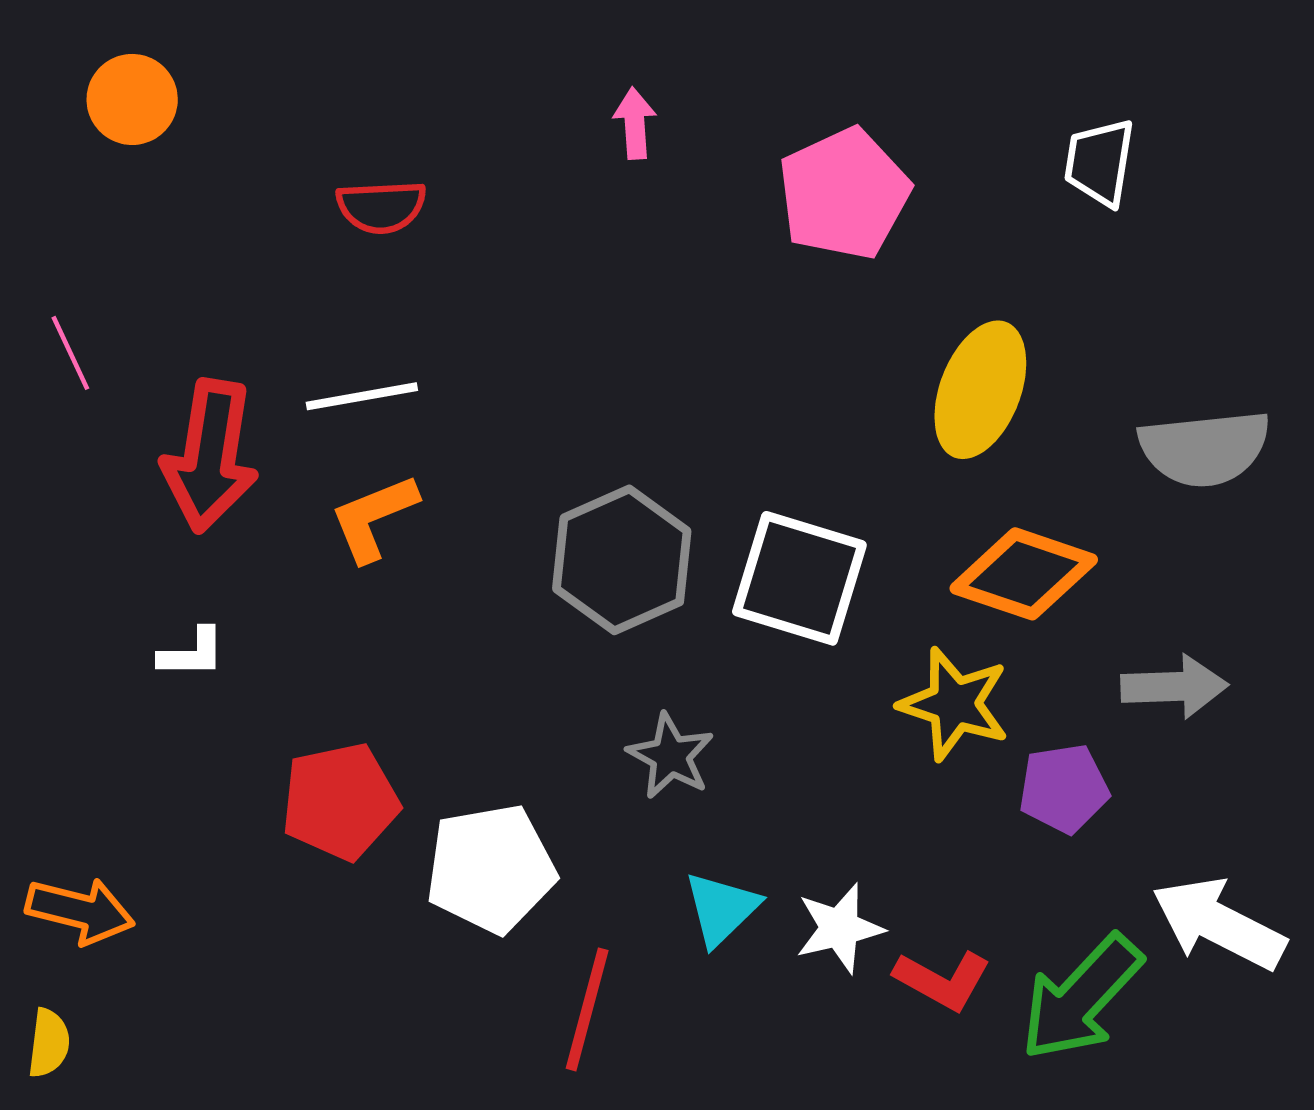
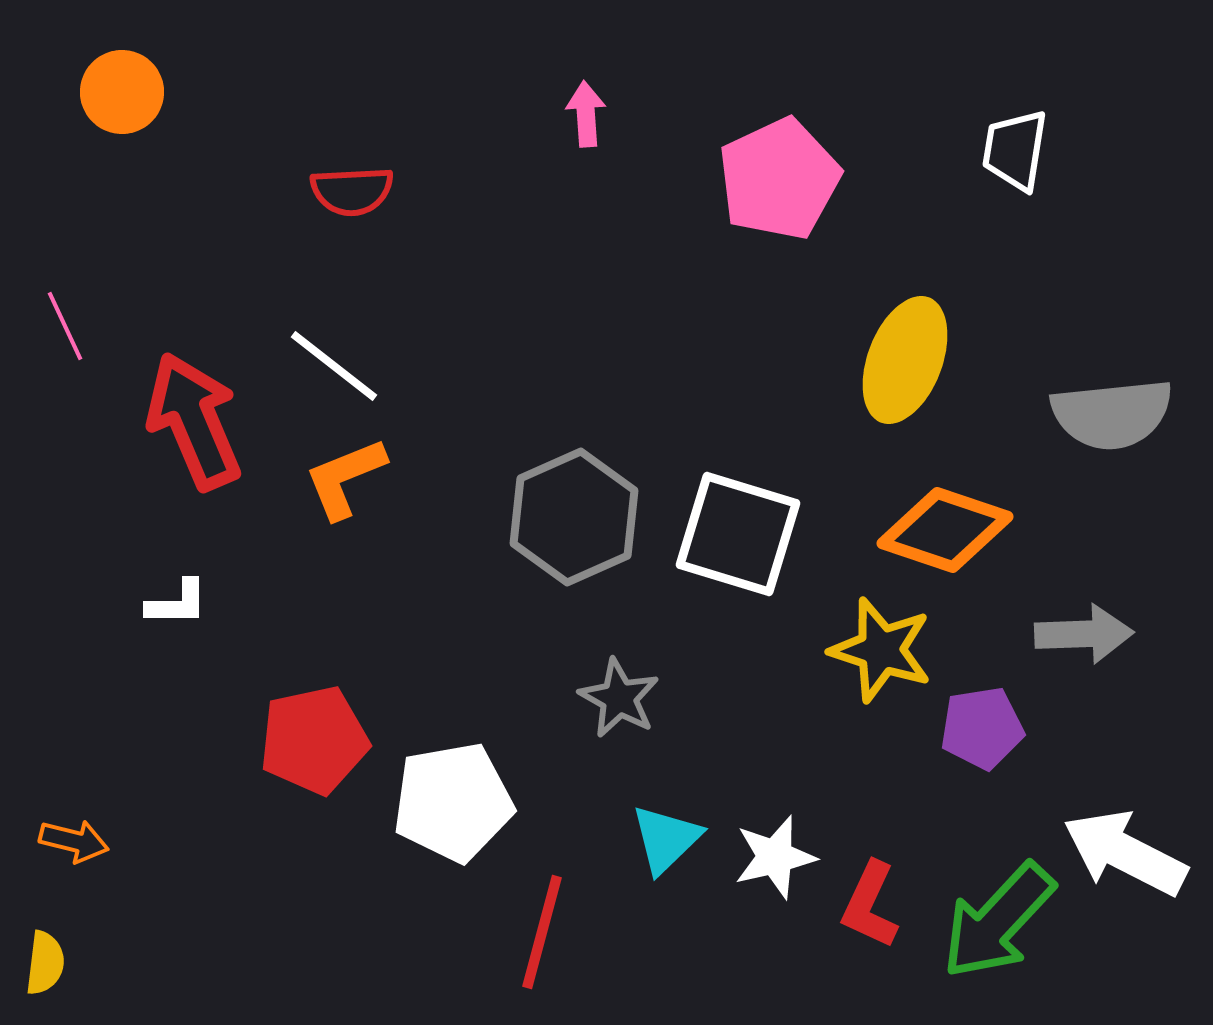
white line: (362, 396) -> (334, 366), turned 48
red arrow: (210, 456) -> (194, 421), turned 148
orange arrow: (80, 911) -> (74, 841), size x0.7
red L-shape: (942, 980) -> (870, 905), turned 86

